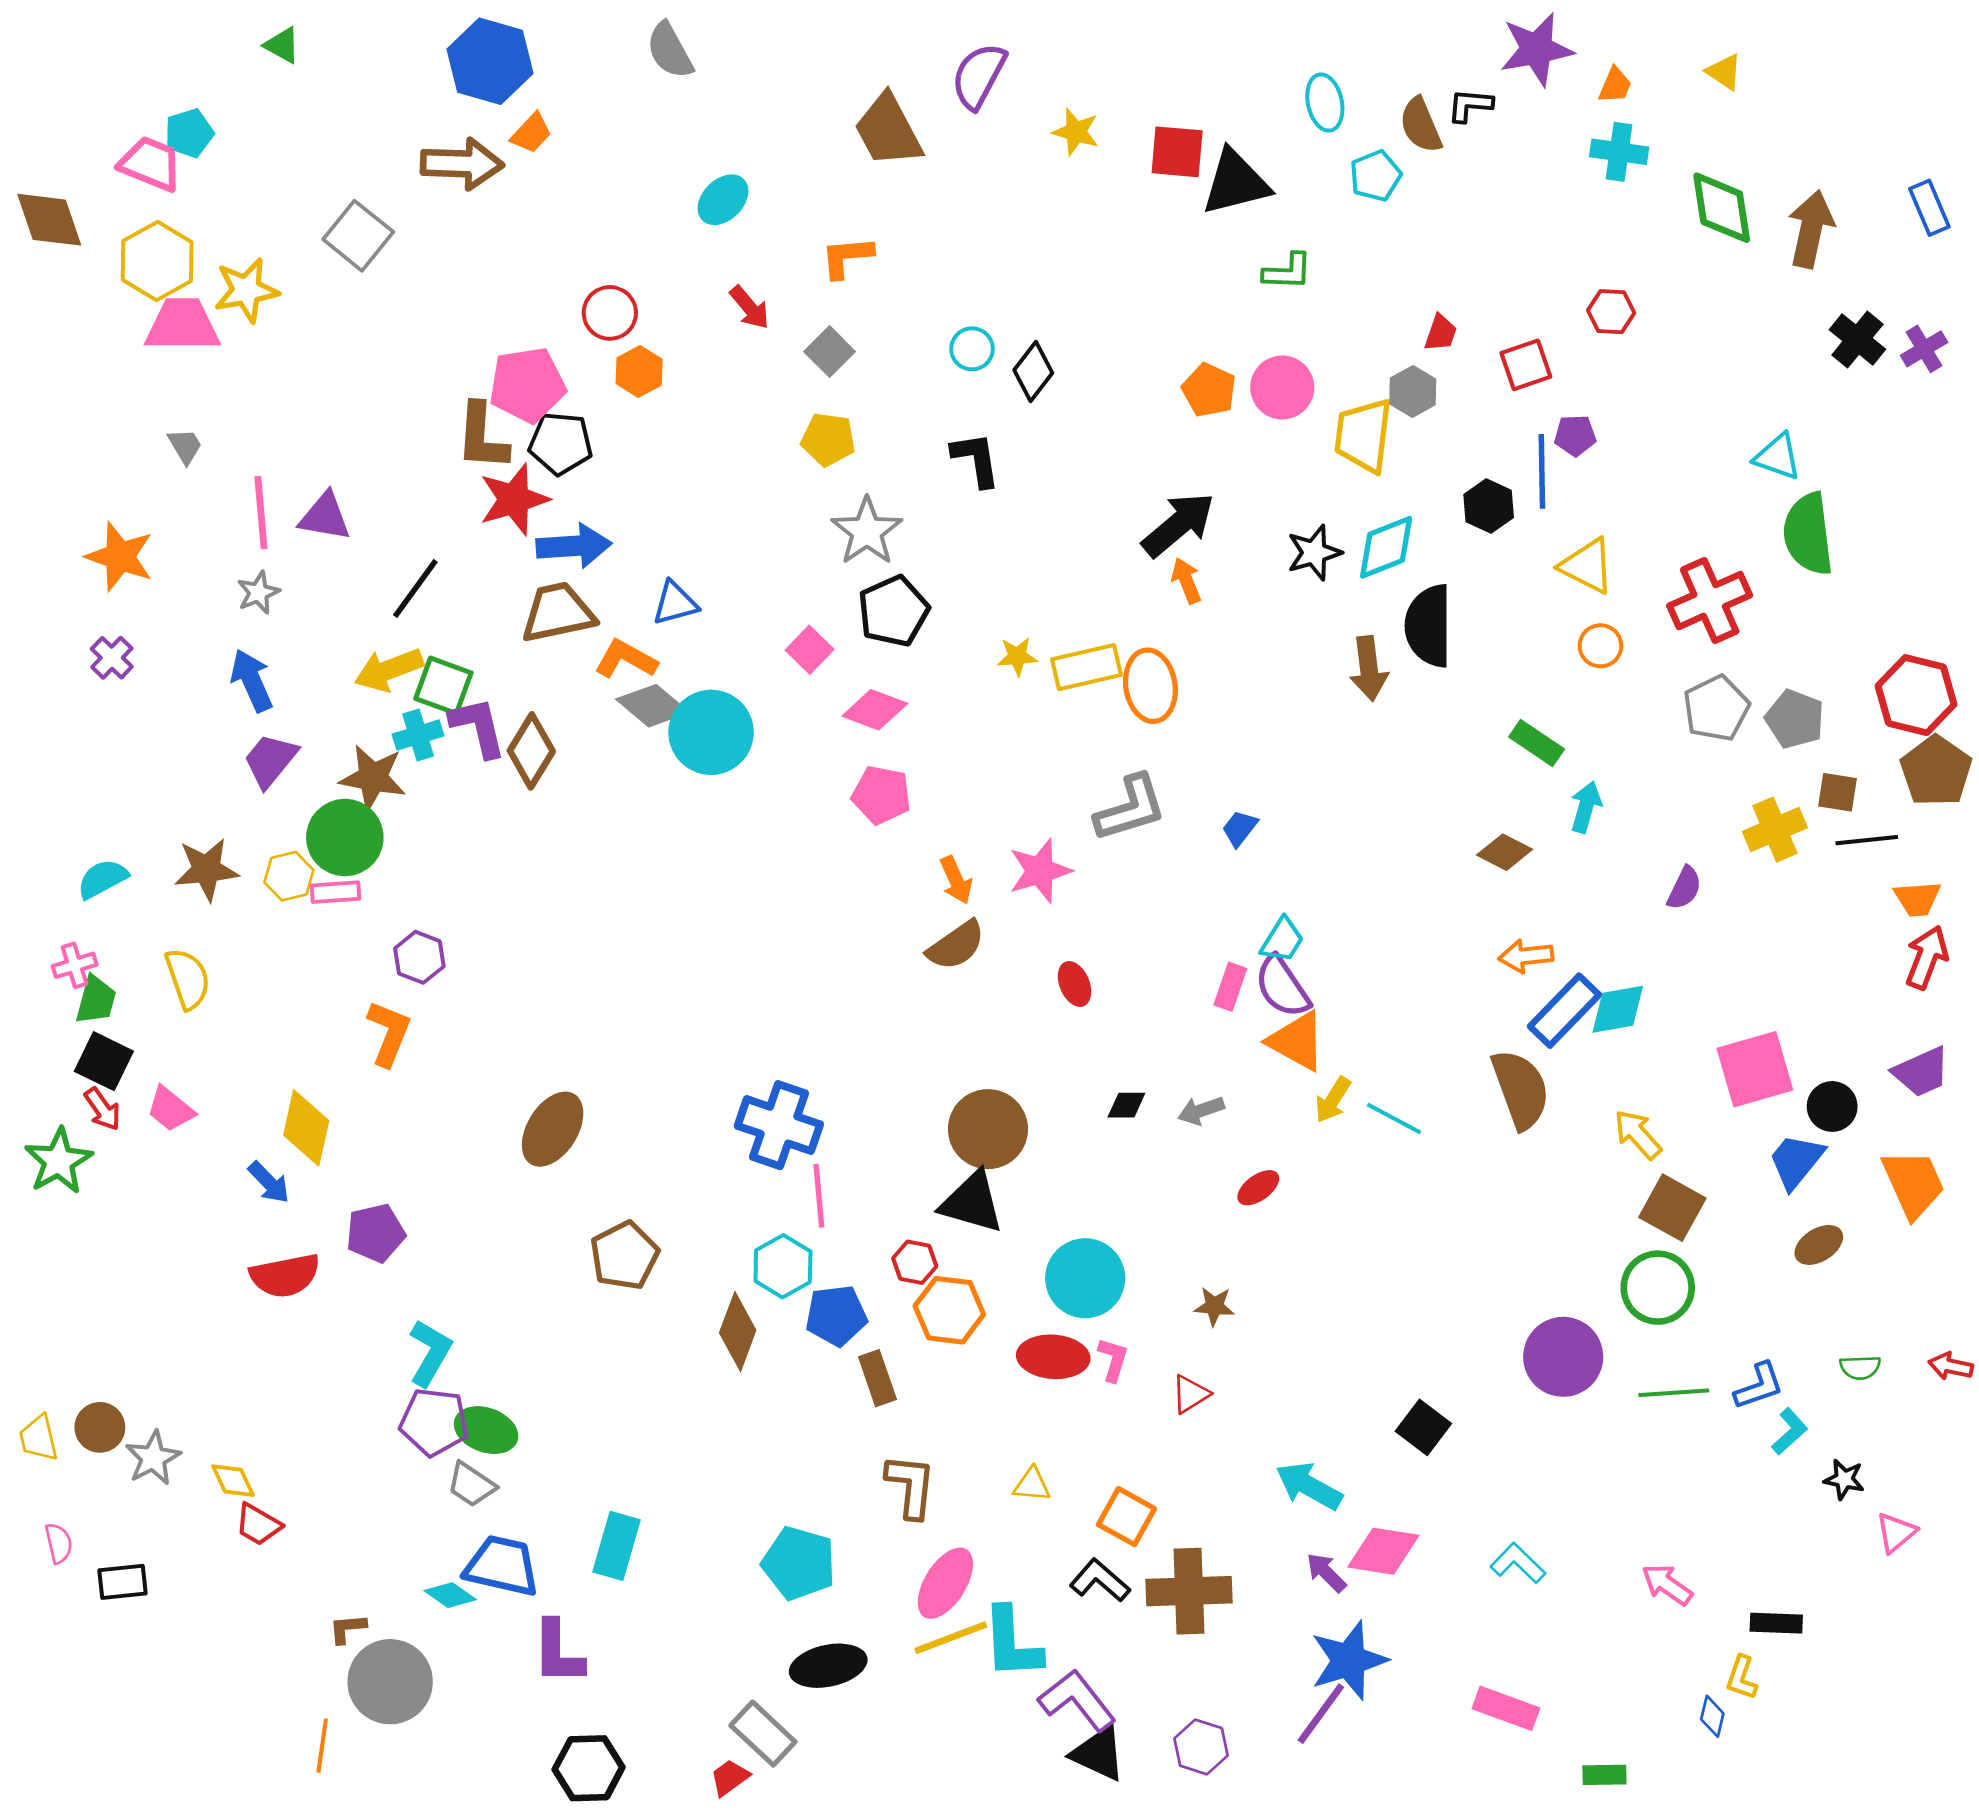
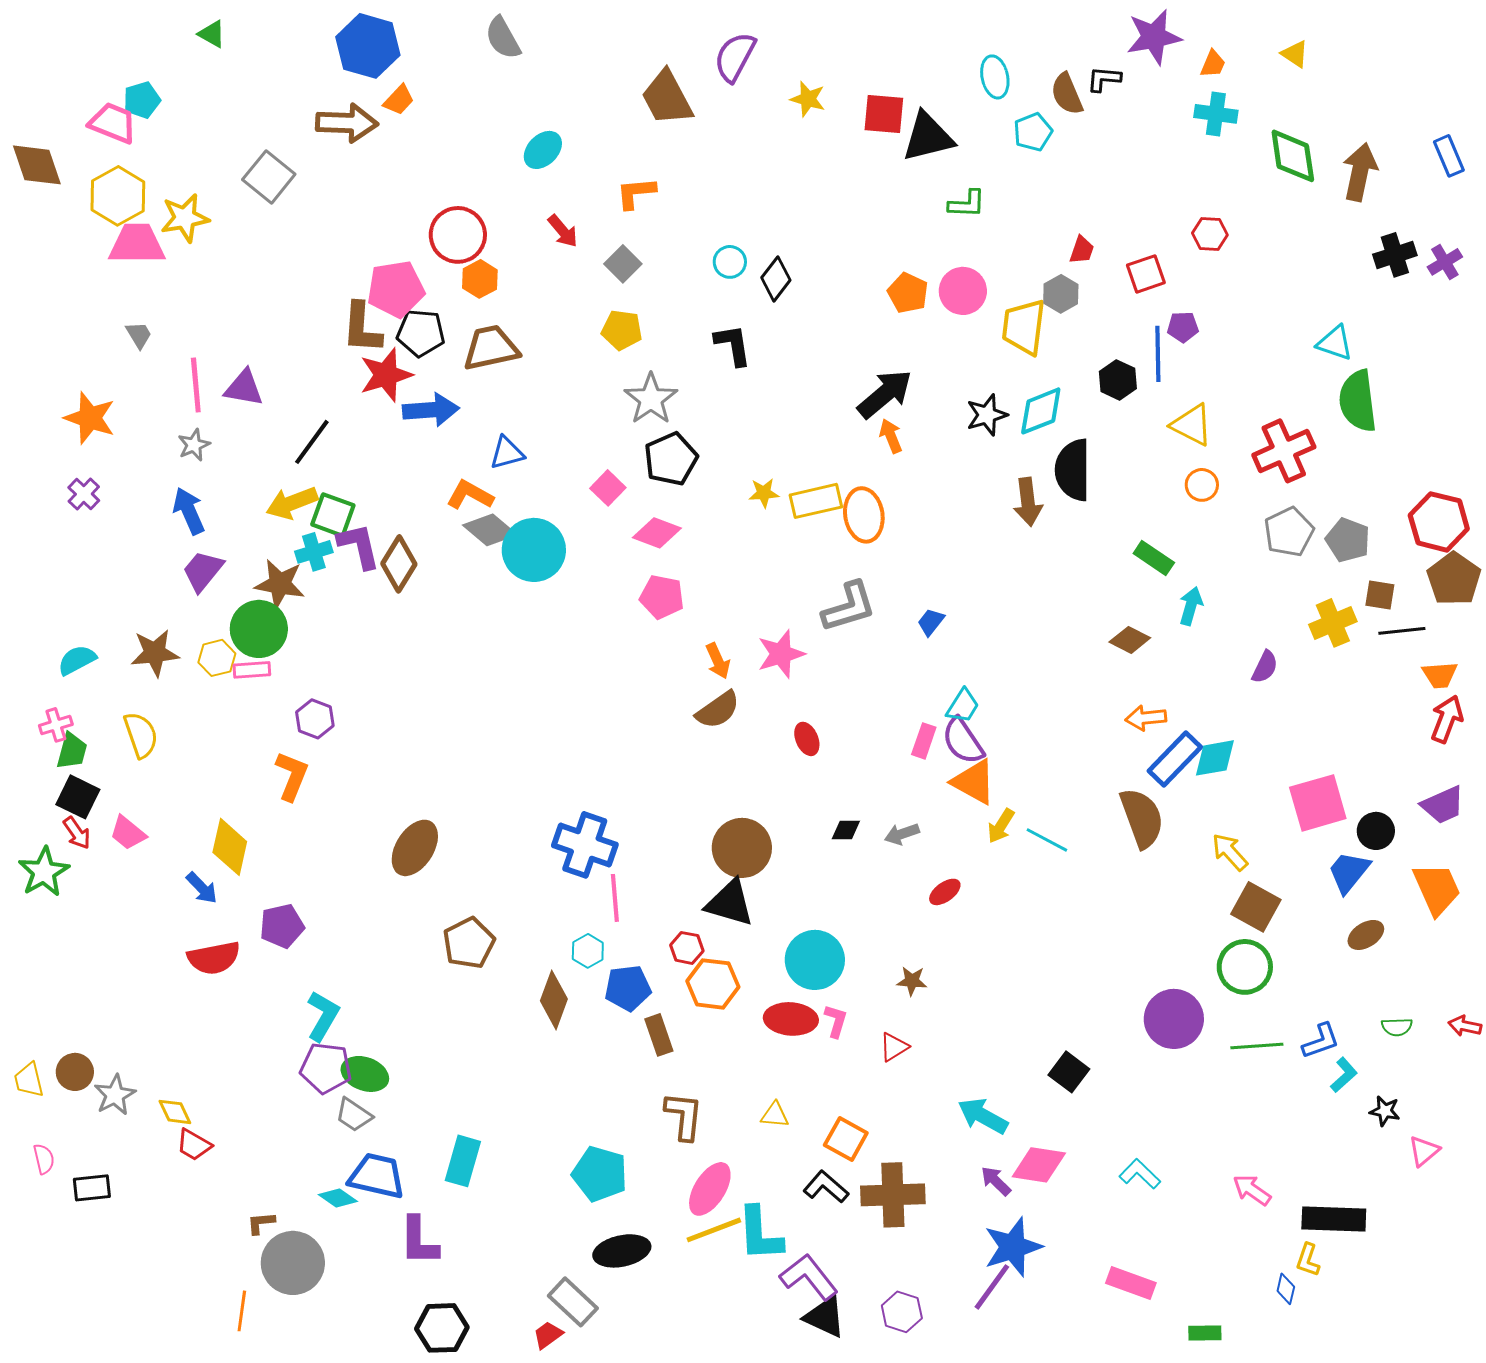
red circle: (610, 313) -> (458, 235), size x1.4
black cross: (1857, 340) -> (1395, 255), turned 33
brown trapezoid: (558, 612) -> (491, 348), moved
cyan hexagon: (783, 1266) -> (588, 951), size x0.7
black rectangle: (1776, 1623) -> (1334, 1219), size x1.6

